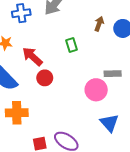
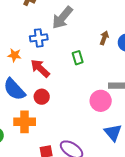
blue cross: (21, 13) -> (39, 38), moved
red circle: (45, 78) -> (42, 97), moved

